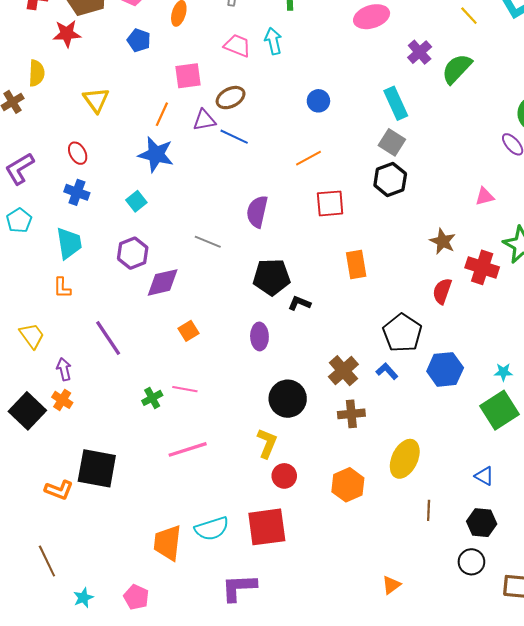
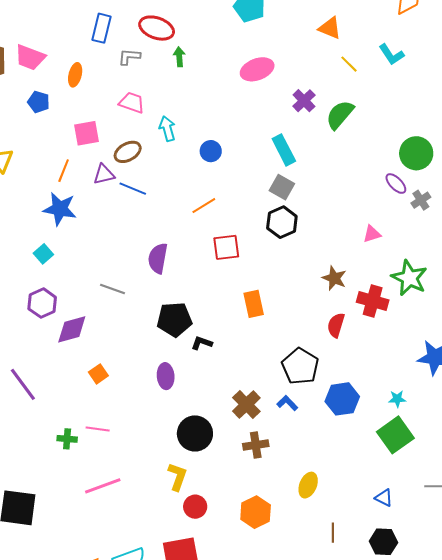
cyan arrow: (273, 41) -> (167, 129), moved
green cross: (152, 398) -> (67, 439), turned 36
yellow ellipse: (405, 459) -> (308, 485), size x0.7

